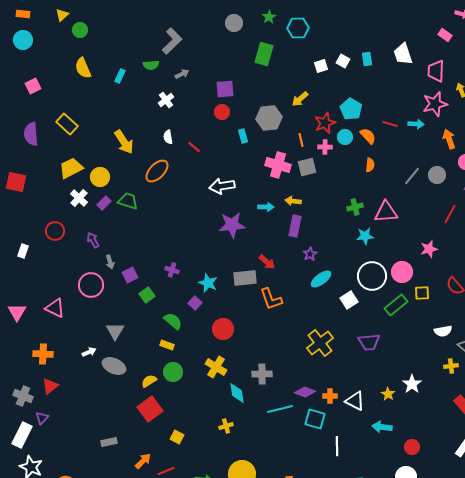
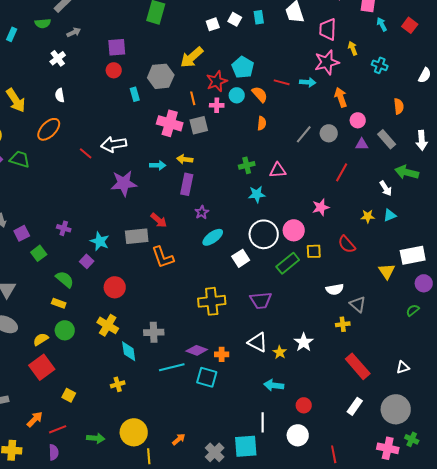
yellow arrow: (300, 99) -> (192, 57), size x1.4
red line: (194, 147) -> (86, 153), moved
pink triangle: (386, 212) -> (278, 170), size x0.7
yellow cross: (320, 343) -> (212, 301), turned 32
white triangle: (355, 401) -> (258, 342), moved
white line: (337, 446) -> (263, 422), moved

